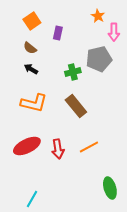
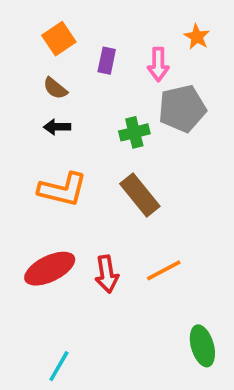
orange star: (98, 16) -> (197, 37), moved
pink arrow: (114, 32) -> (158, 64), moved
black arrow: (31, 69) -> (57, 127), turned -32

